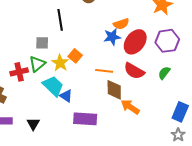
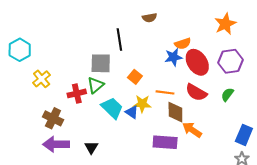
red ellipse: (135, 42) -> (197, 62), turned -70
gray square: (42, 43) -> (101, 63), size x1.5
yellow star: (60, 63) -> (142, 104), moved, turned -30
blue triangle: (66, 96) -> (132, 112), moved
purple rectangle: (85, 119) -> (165, 142), moved

